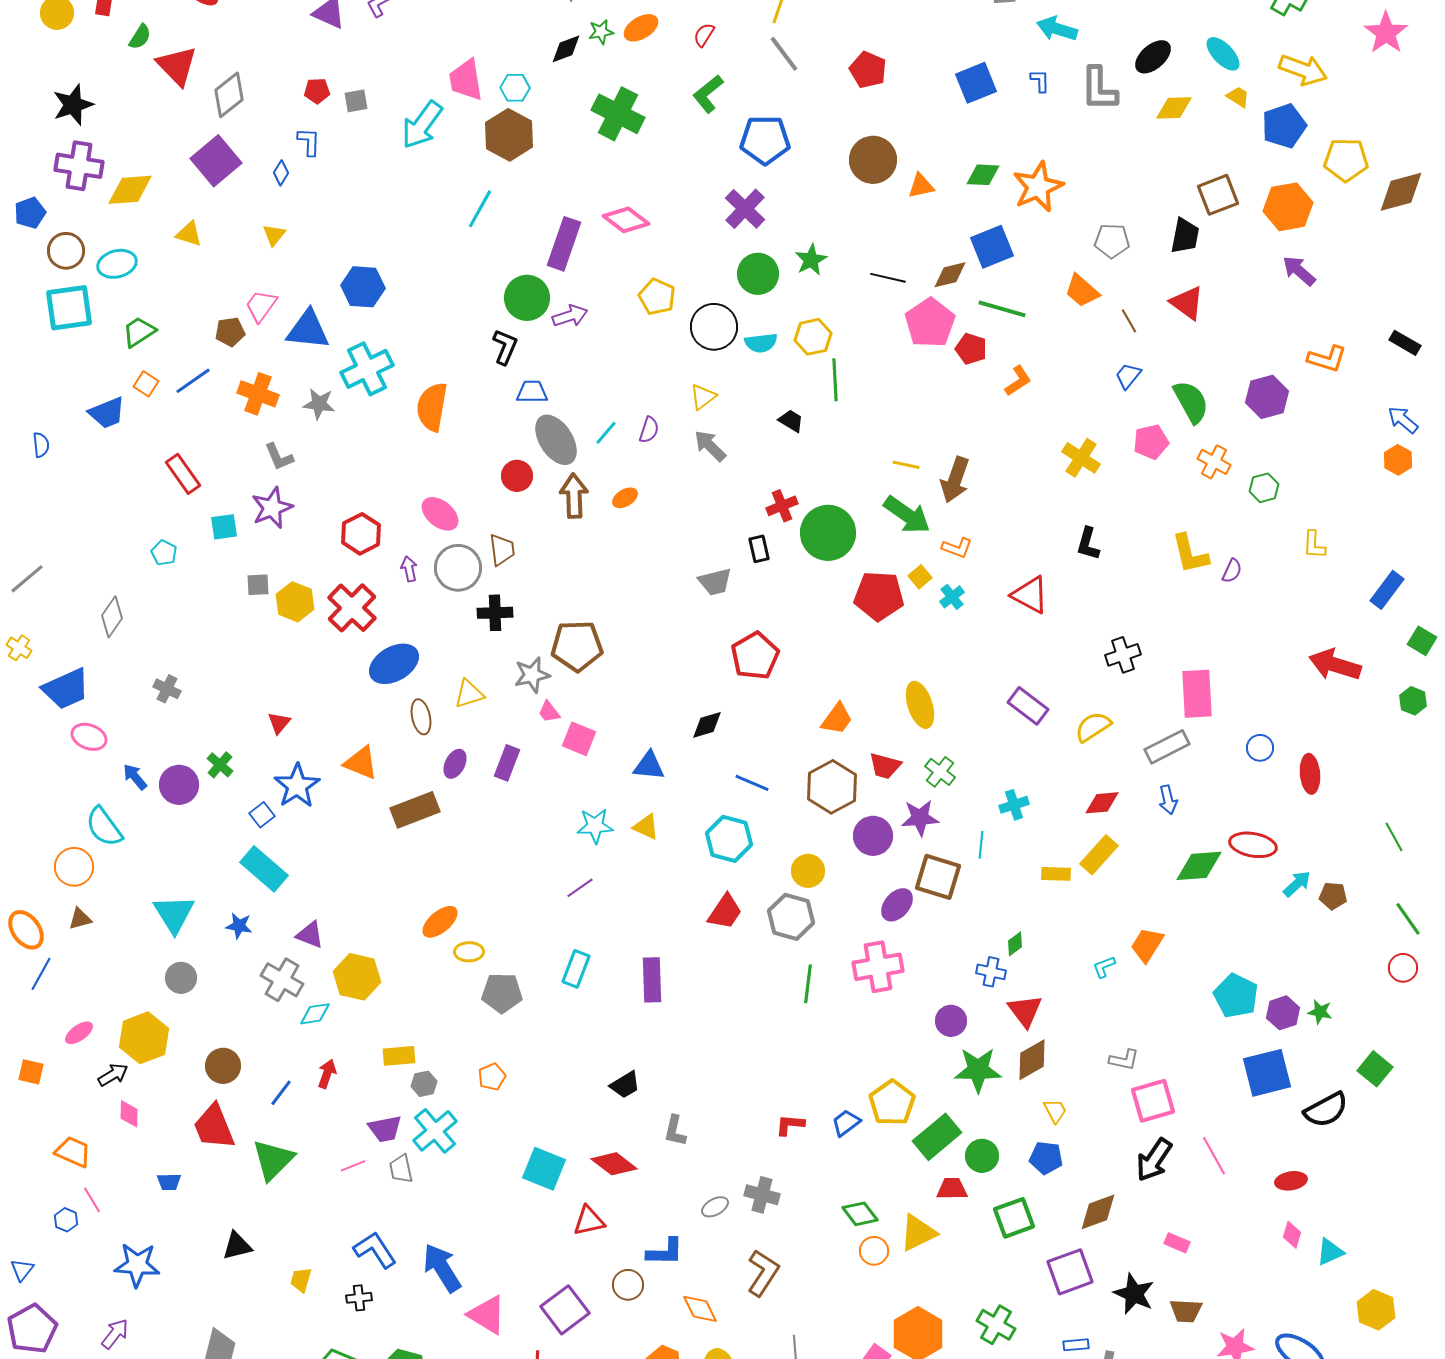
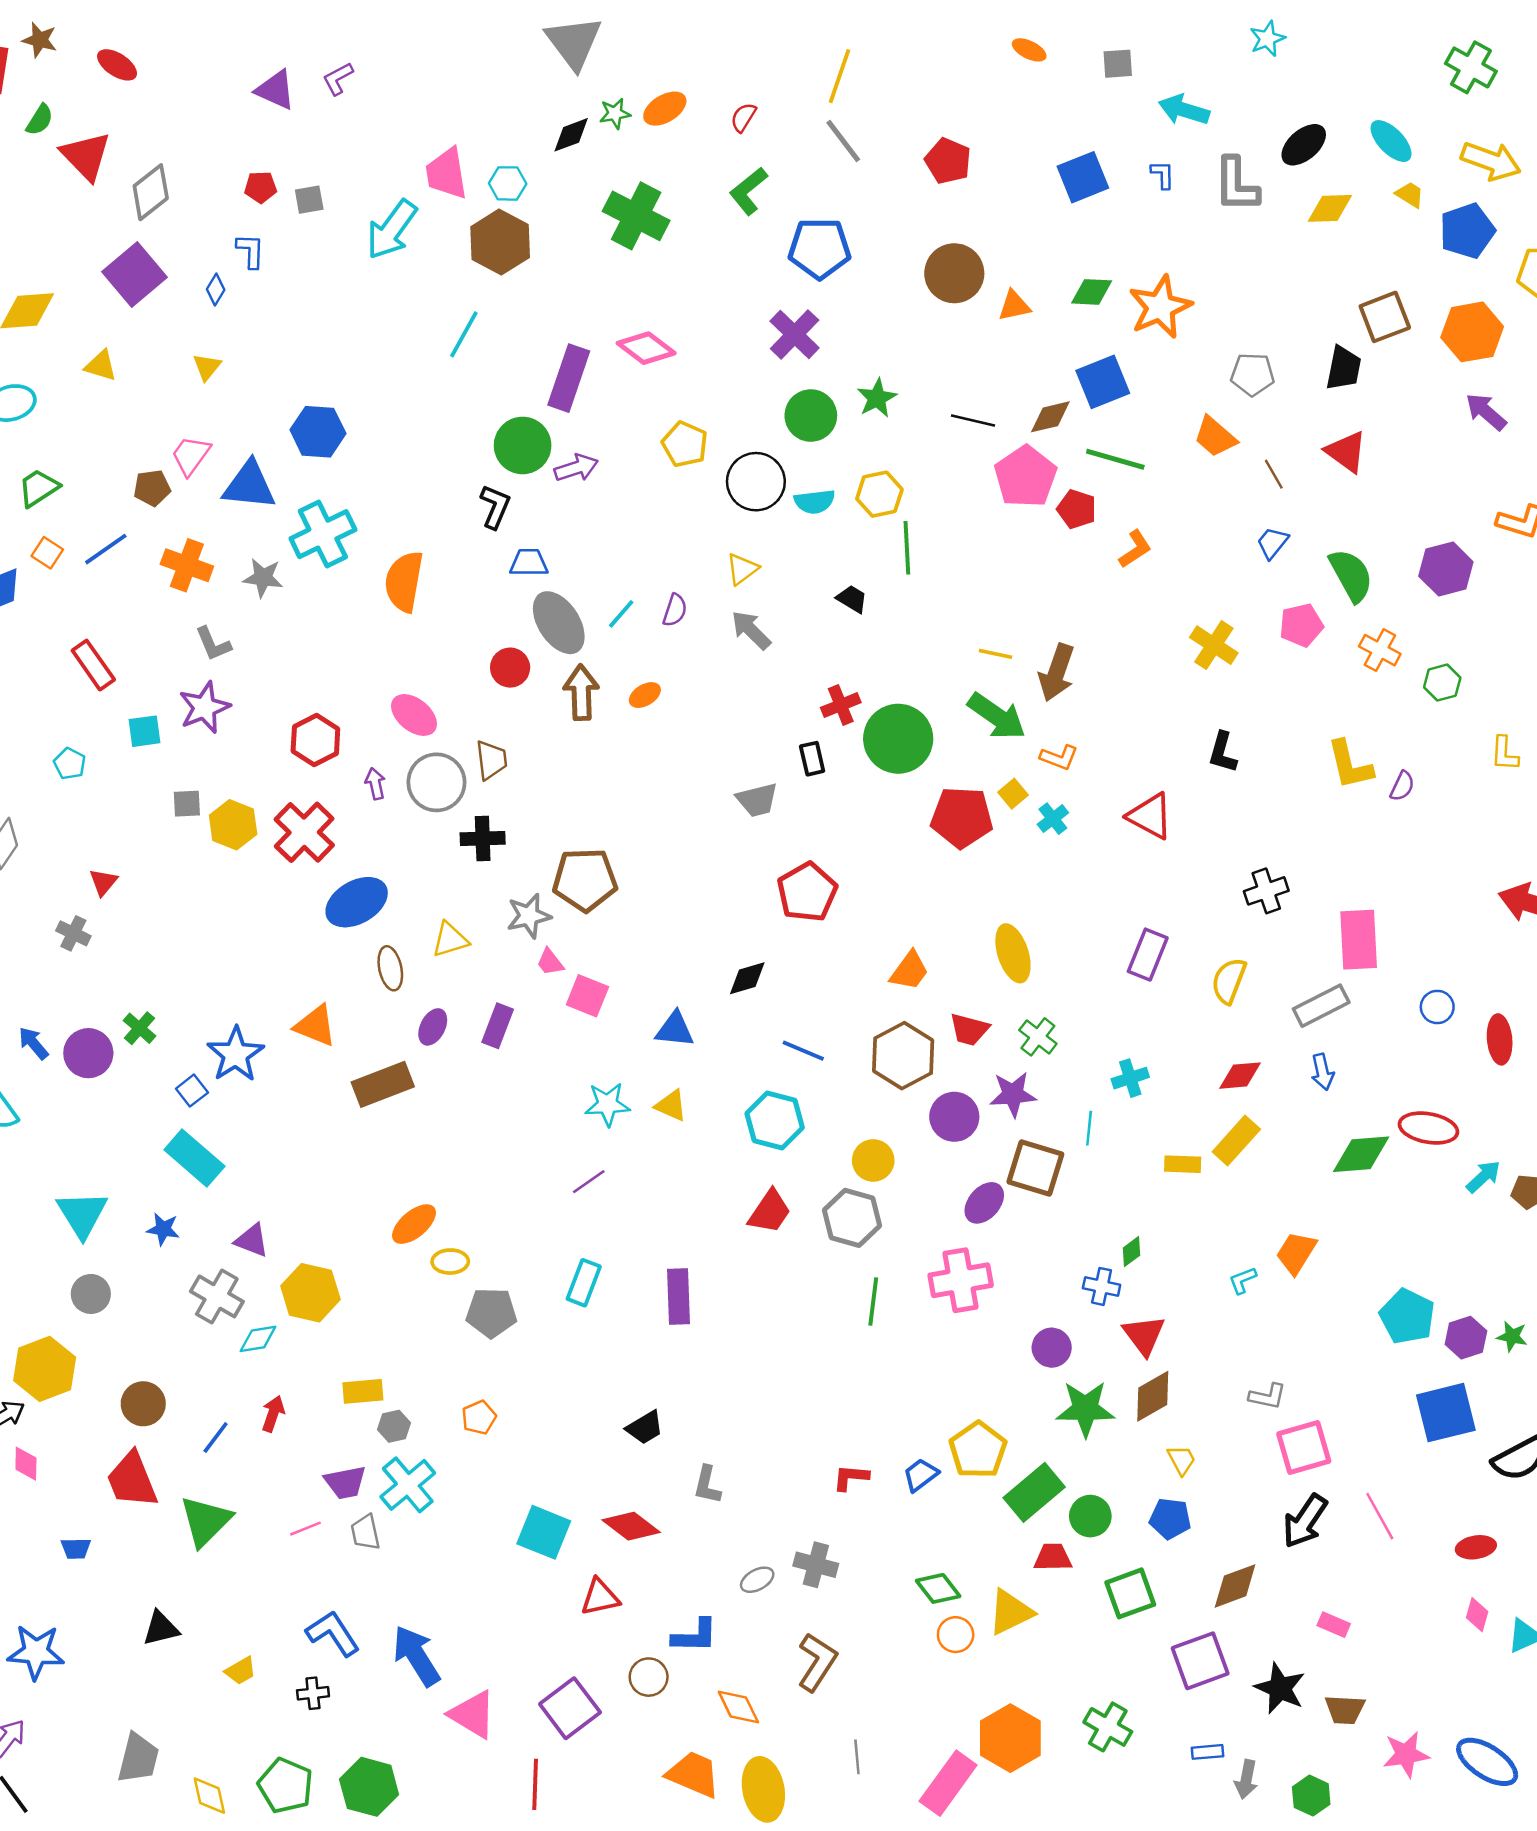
purple rectangle: (1028, 706) -> (1148, 955), turned 75
red triangle: (279, 723) -> (103, 882), moved
yellow semicircle: (1093, 727) -> (1229, 981), turned -36
yellow trapezoid: (301, 1280) -> (241, 1671), turned -136

